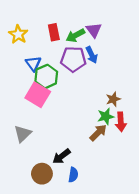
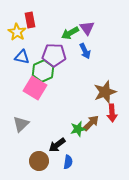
red rectangle: (54, 32) -> (30, 20), moved
purple pentagon: (73, 59) -> (54, 55), moved
blue triangle: (33, 64) -> (22, 57), moved, turned -42
brown star: (113, 99) -> (105, 92), size x1.6
green star: (106, 116) -> (78, 129), moved

